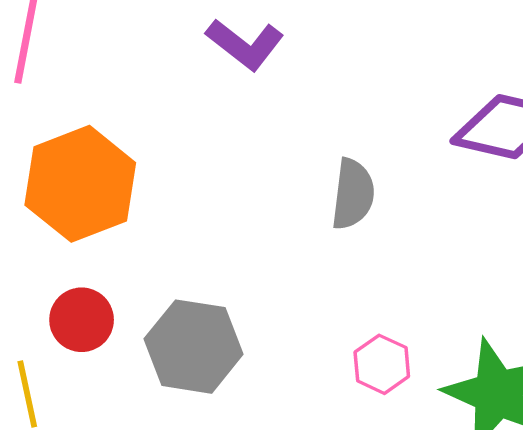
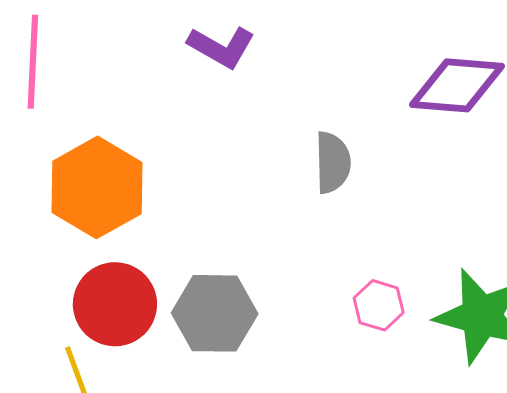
red circle: (82, 320) -> (115, 304), size x1.5

